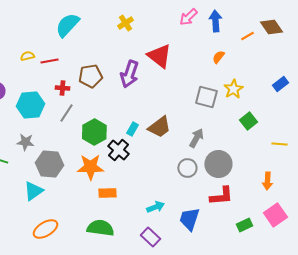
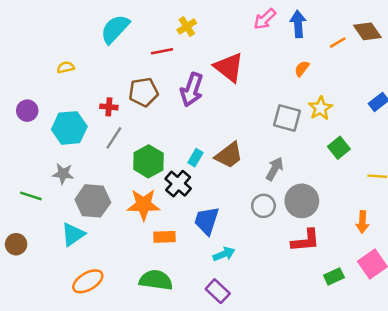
red line: (49, 61) -> (162, 51), moved
blue trapezoid: (189, 219) -> (207, 221), moved

